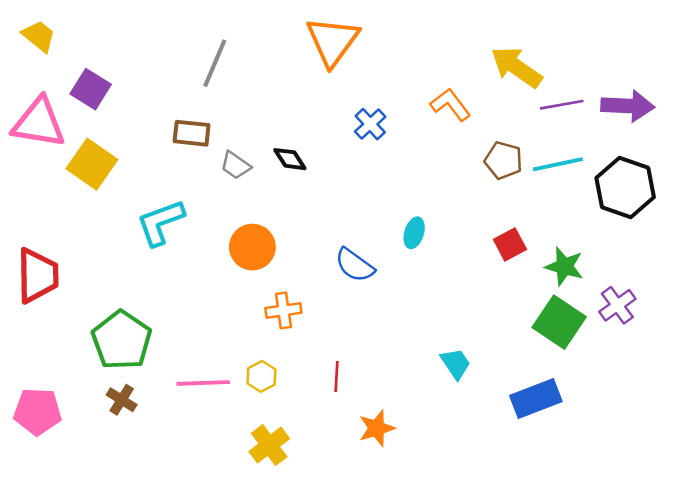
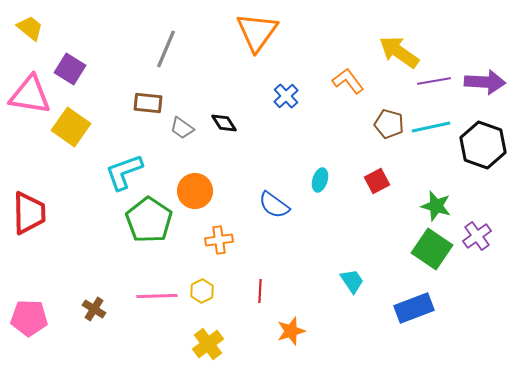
red square: (510, 244) -> (377, 181), moved
green pentagon: (122, 340) -> (149, 220), moved

